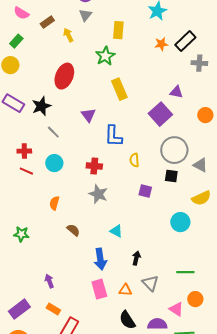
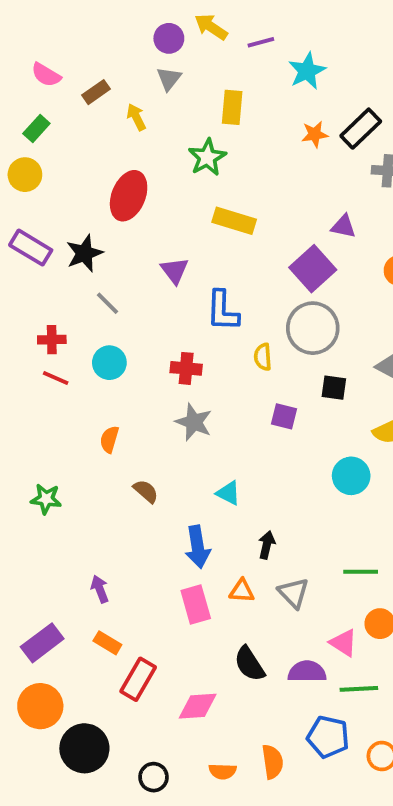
yellow rectangle: (119, 89) -> (234, 221), turned -50
gray circle: (174, 150) -> (313, 328), moved
orange triangle: (125, 290) -> (242, 591), moved

